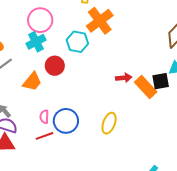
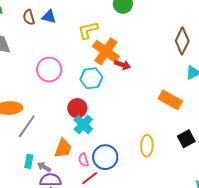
cyan cross: (36, 42) -> (83, 124), moved
red arrow: (124, 78) -> (122, 65), moved, turned 42
black square: (161, 81) -> (186, 139), moved
orange trapezoid: (32, 82) -> (63, 148), moved

